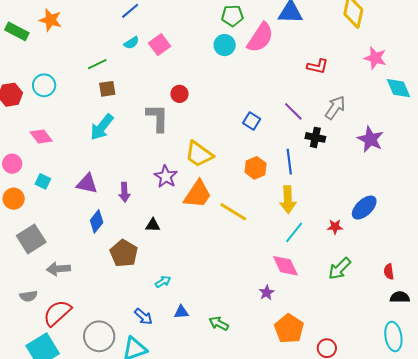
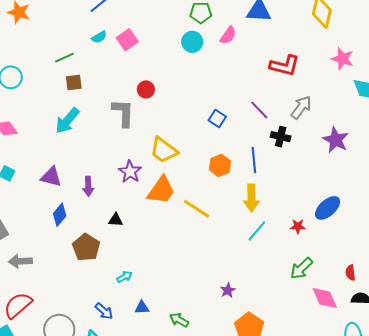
pink semicircle: (260, 38) -> (228, 35), size x0.6
red L-shape: (318, 66) -> (285, 66), size x1.4
pink diamond: (285, 266) -> (325, 298), moved

